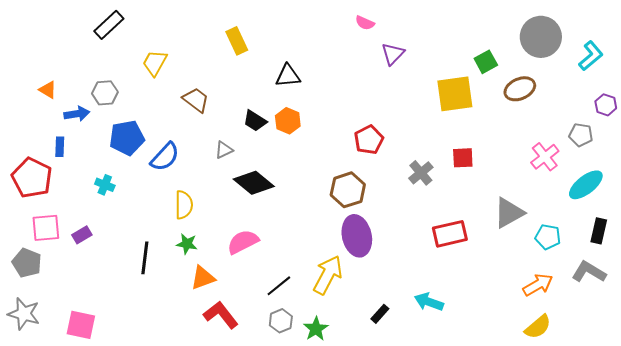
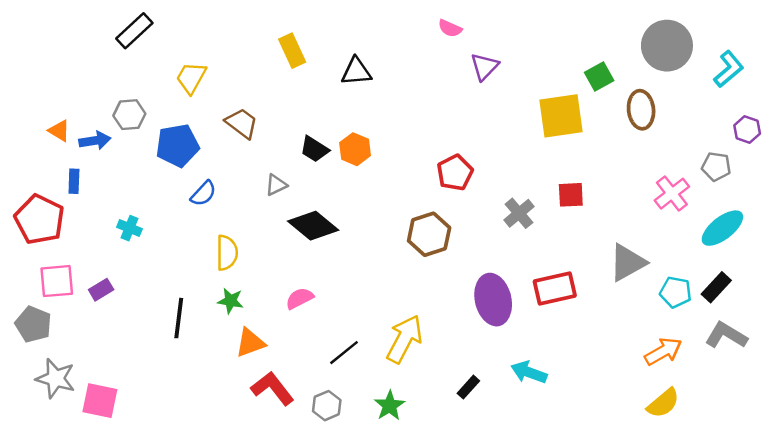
black triangle: (288, 76) -> (356, 72), moved
brown ellipse: (520, 89) -> (641, 110), turned -72
orange triangle: (48, 90) -> (59, 131), moved
blue pentagon: (127, 138) -> (178, 145), moved
blue semicircle: (165, 157) -> (203, 194), size x0.7
black rectangle: (599, 231) -> (716, 287), moved, turned 30
purple ellipse: (357, 236) -> (493, 300), moved
pink semicircle: (243, 242) -> (300, 298), size x0.7
gray star: (24, 314) -> (55, 378), moved
gray hexagon: (281, 321) -> (327, 406), moved

